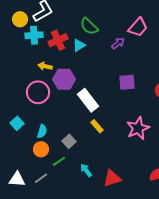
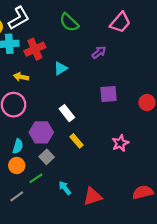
green semicircle: (89, 26) -> (69, 22), moved
pink trapezoid: (138, 27) -> (120, 22), moved
cyan triangle: (79, 45) -> (60, 68), moved
purple hexagon: (64, 79) -> (41, 132), moved
white rectangle: (88, 100) -> (67, 113), size x0.7
pink star: (138, 128) -> (120, 143), size x0.7

